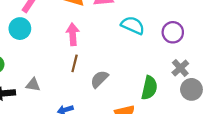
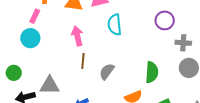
cyan semicircle: (133, 25) -> (115, 25), moved, turned -110
gray cross: (180, 68) -> (183, 43), moved, turned -35
gray triangle: (33, 85) -> (50, 85), size x1.5

